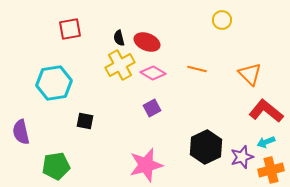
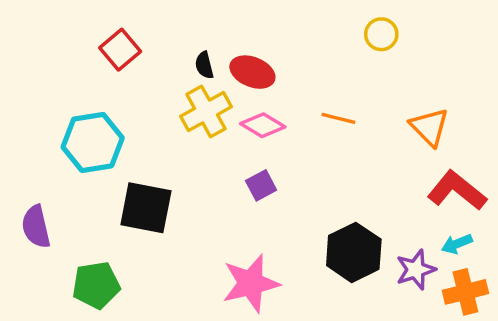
red square: (70, 29) -> (120, 50), turned -30
black square: (85, 121) -> (146, 208), size x1.8

